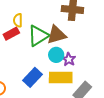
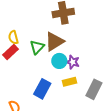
green triangle: (38, 36) -> (37, 47), size x0.7
yellow rectangle: (61, 78) -> (69, 82), size x0.6

